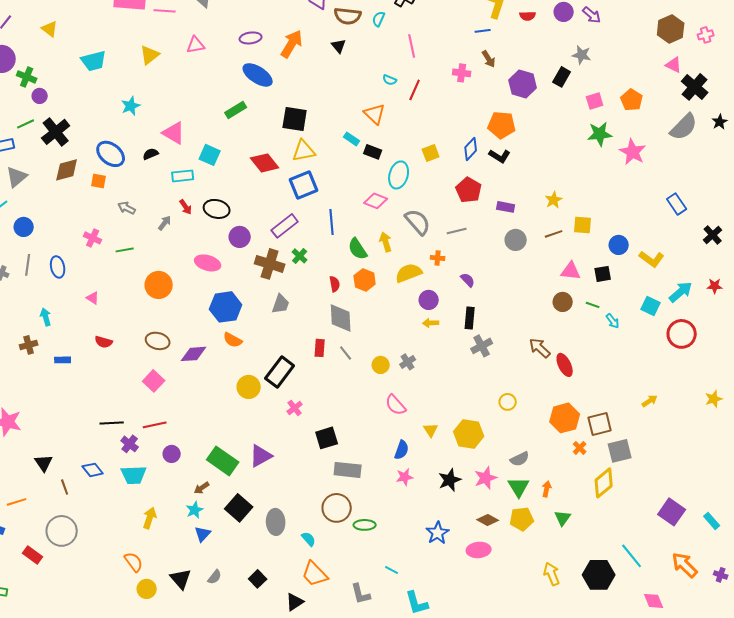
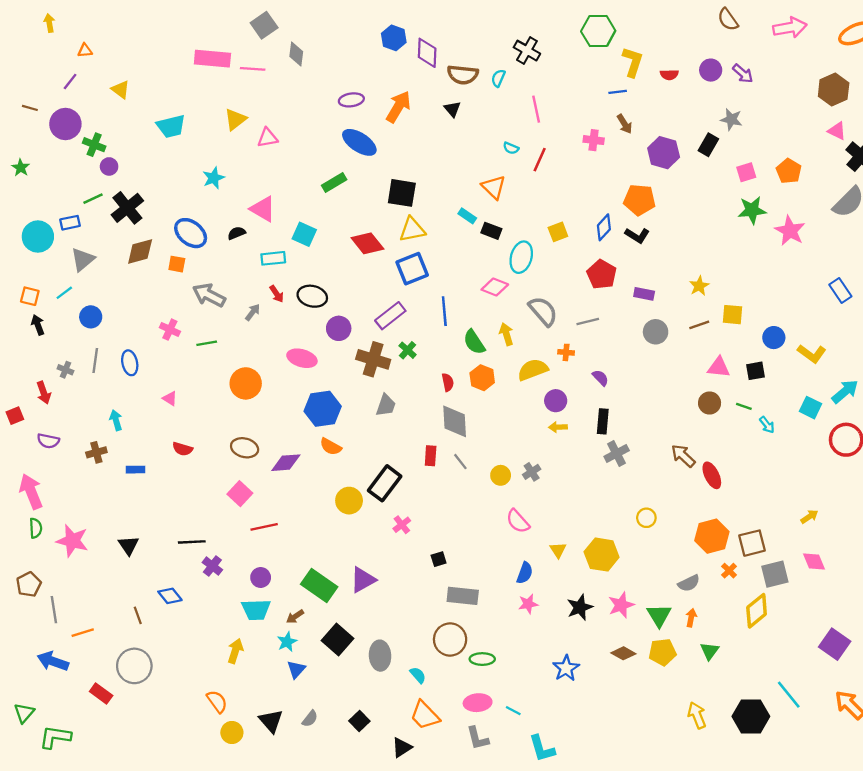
pink triangle: (196, 45) -> (268, 138), moved
gray arrow: (127, 208) -> (209, 295), size x1.6
red line: (155, 425) -> (264, 527), moved
black square: (327, 438) -> (439, 559), size x0.6
gray semicircle: (520, 459) -> (689, 583), moved
black triangle: (44, 463) -> (129, 545), moved
cyan trapezoid: (134, 475) -> (256, 610), moved
pink ellipse: (479, 550) -> (478, 703), moved
pink diamond: (654, 601) -> (814, 561), moved

